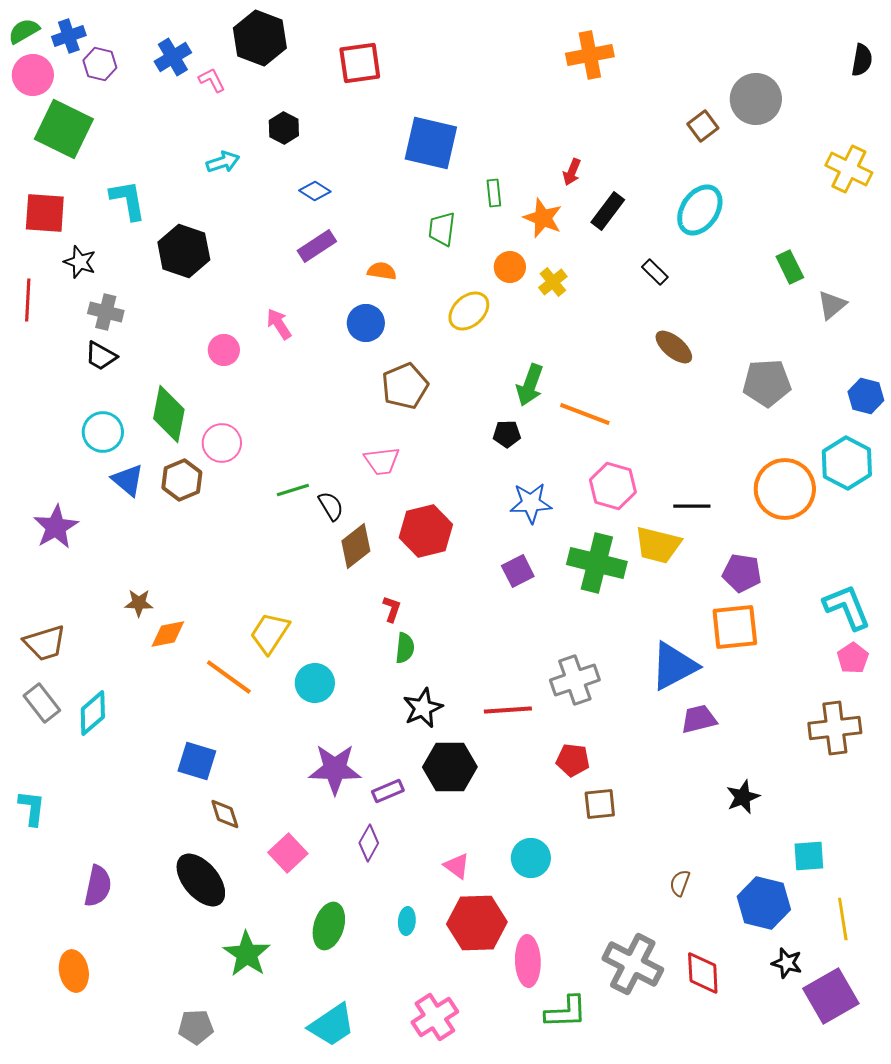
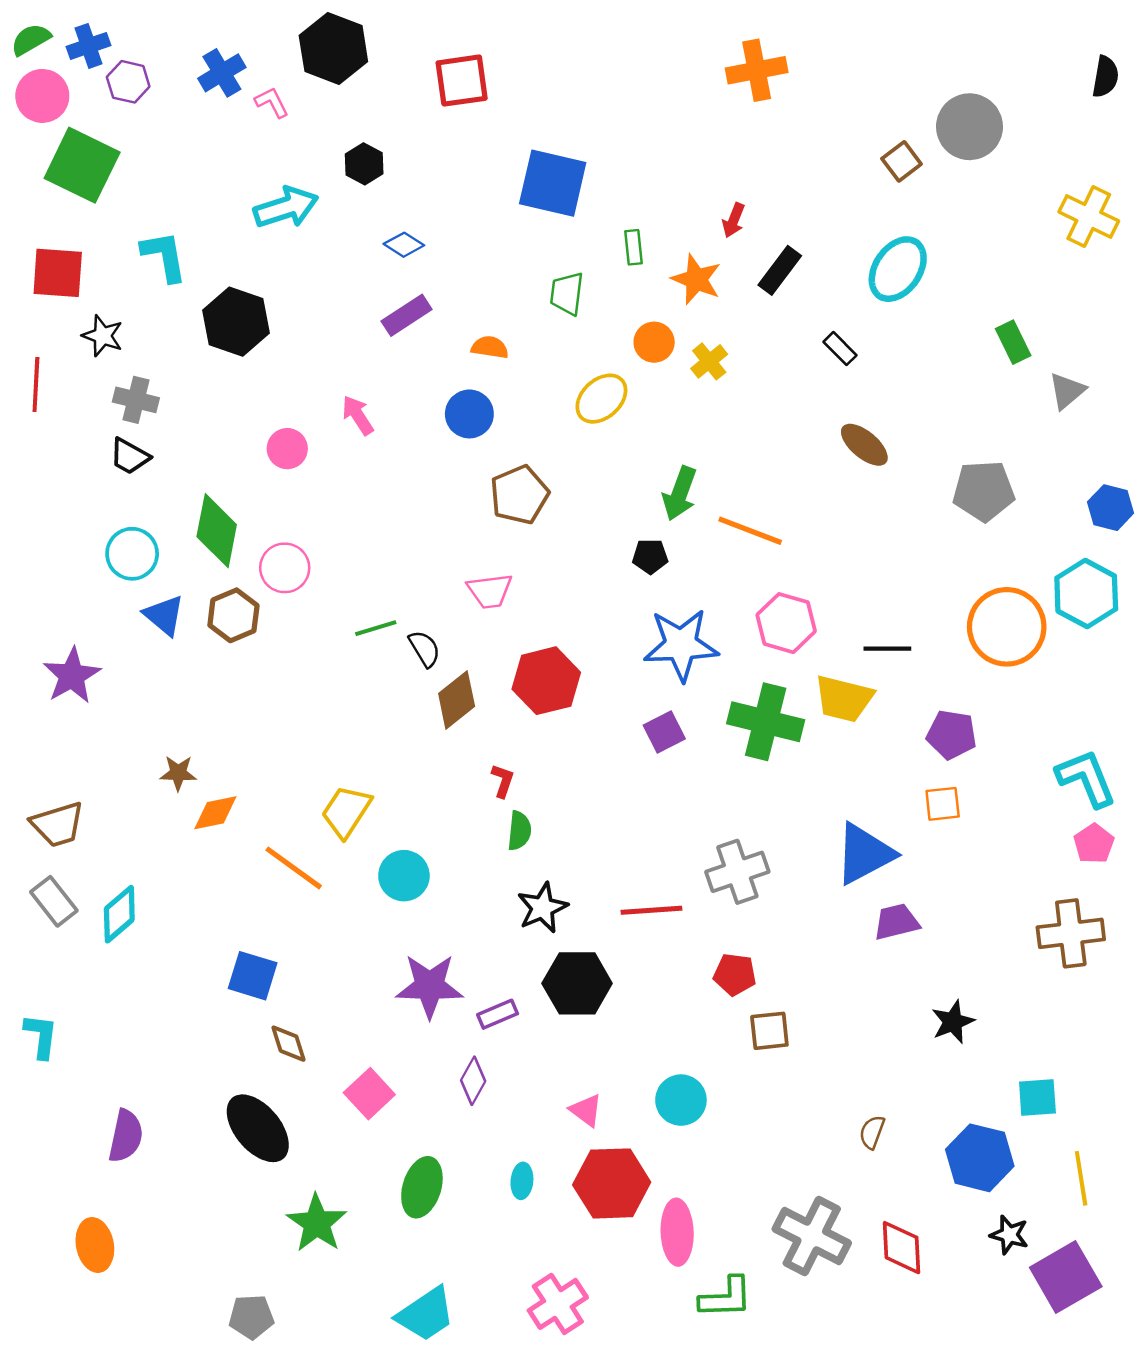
cyan arrow: (223, 162) -> (286, 208), size x1.5
blue star: (531, 503) -> (681, 645), size x1.4
orange square: (735, 627) -> (943, 804), size x0.6

